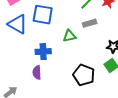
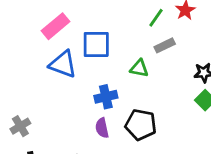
green triangle: (69, 36) -> (139, 68), turned 32
black pentagon: (84, 75) -> (141, 125), moved

